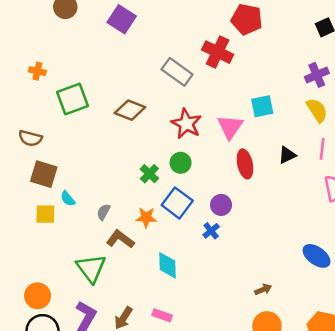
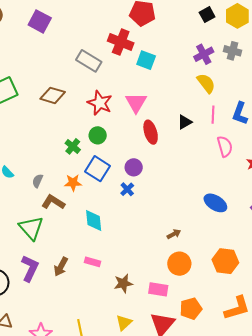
cyan square: (262, 106) -> (146, 60), moved, turned 36

